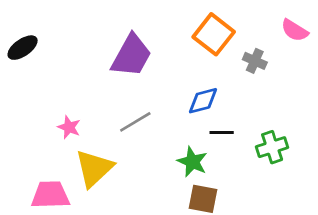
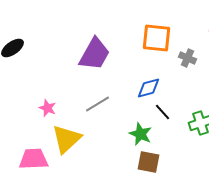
orange square: (214, 34) -> (156, 38), turned -32
black line: (222, 133) -> (162, 112), turned 48

